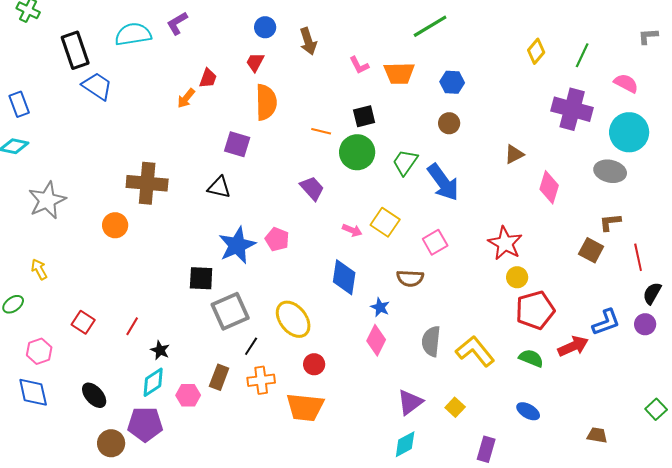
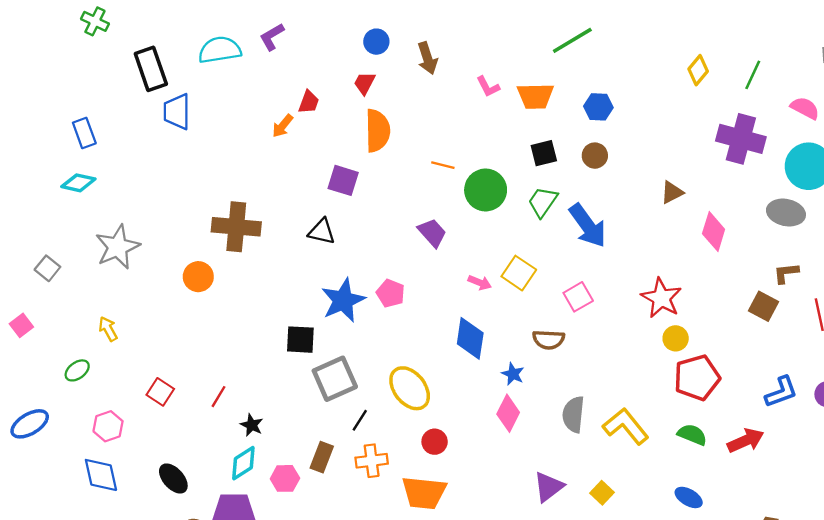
blue trapezoid: (97, 86) -> (177, 112), turned -124
black square: (364, 116) -> (544, 153), moved
red arrow: (573, 346) -> (746, 440), moved

